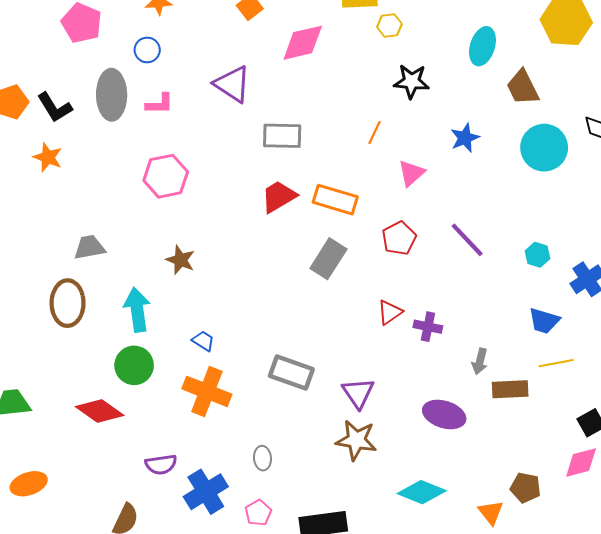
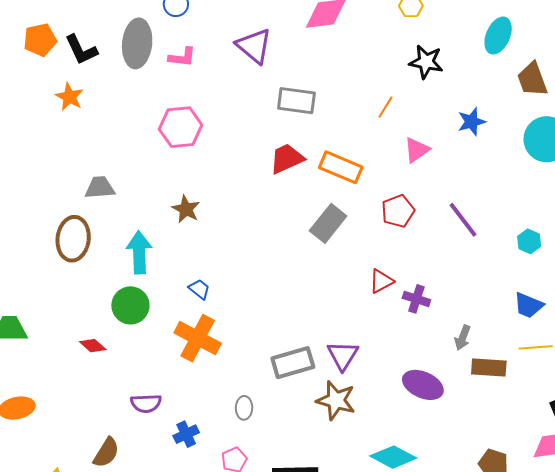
gray rectangle: (291, 372) -> (293, 363), moved, turned -42
red diamond: (100, 411) -> (93, 346), size x0.6
blue cross: (206, 492) -> (186, 434), size x0.6

